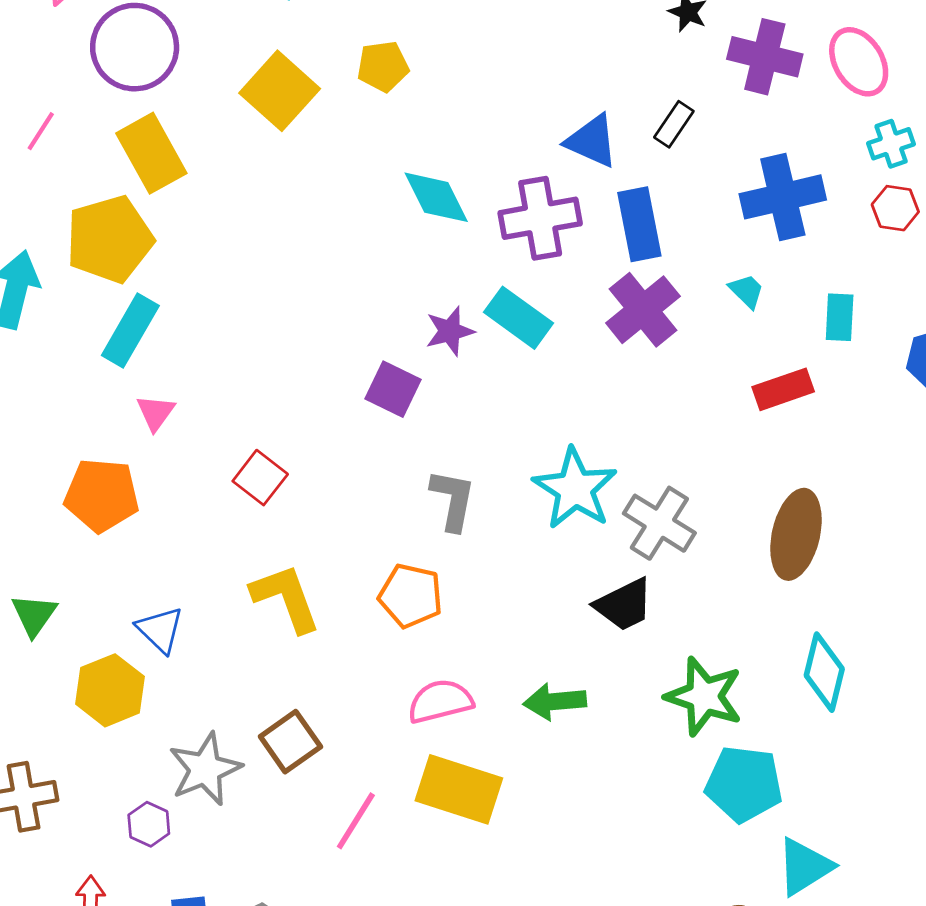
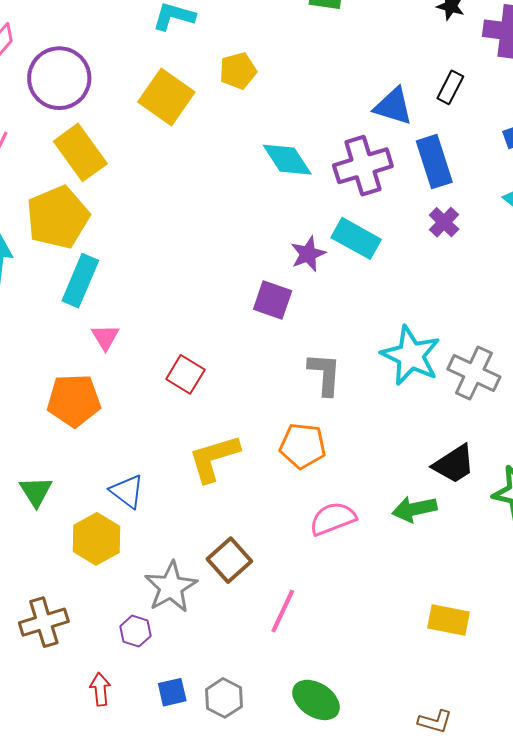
purple cross: (643, 310) -> (444, 222), size x0.6
yellow L-shape: (286, 598) -> (214, 458), turned -80
black trapezoid: (624, 605) -> (454, 464), moved
yellow rectangle: (459, 789) -> (449, 620), moved, size x0.7

